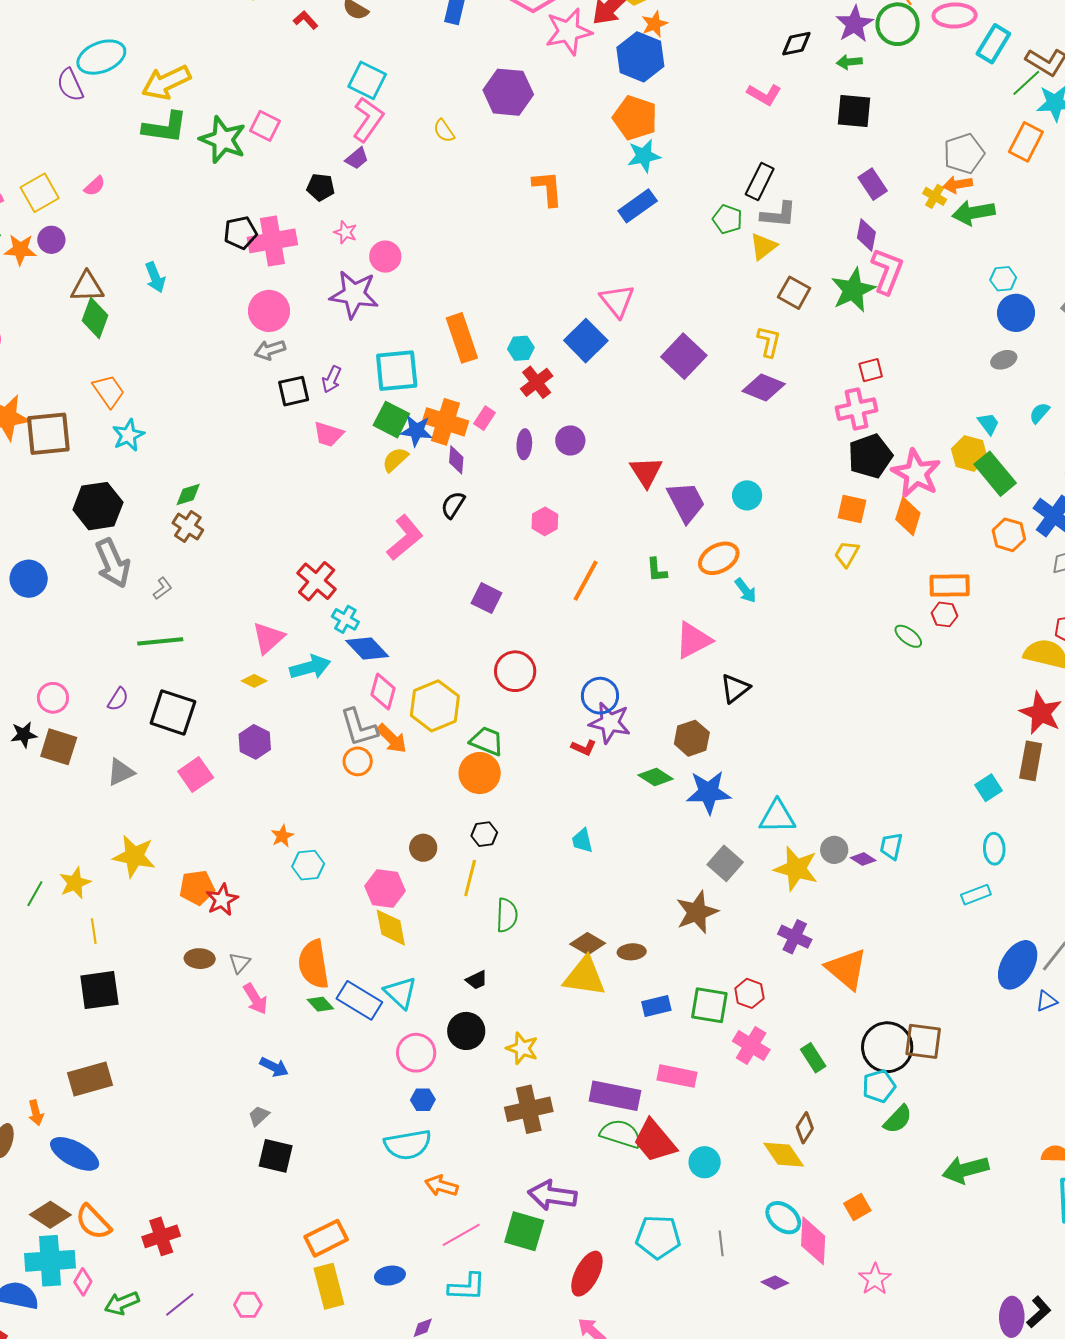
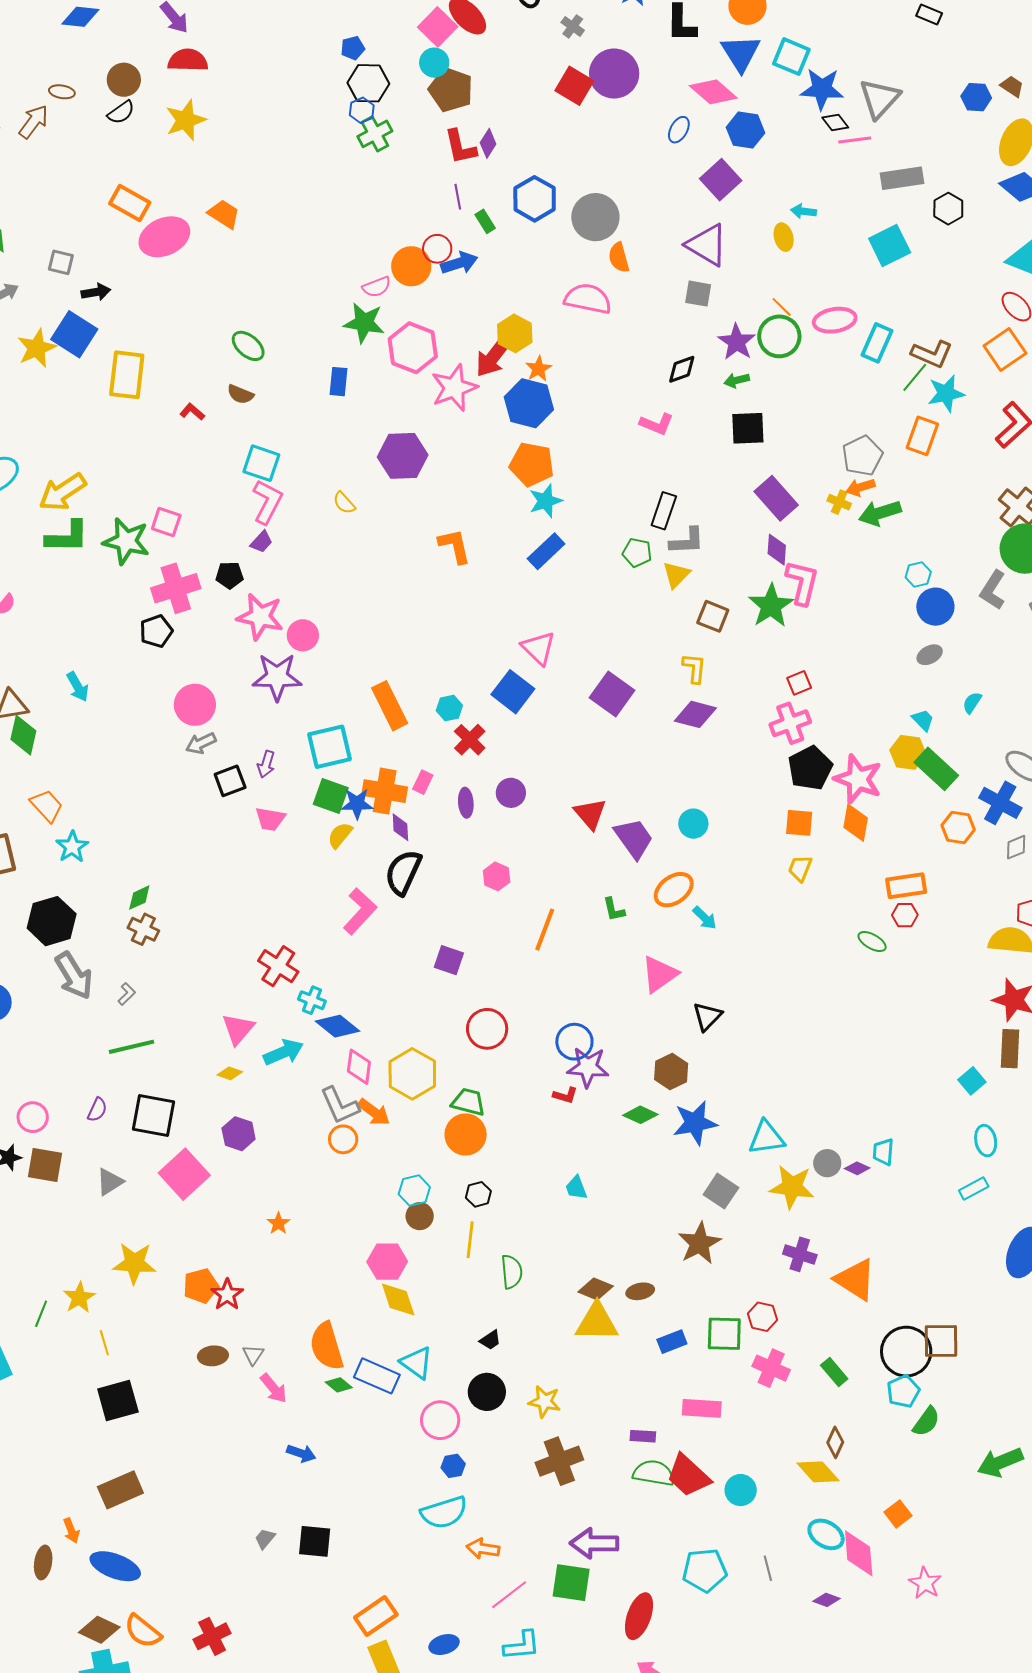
purple rectangle: (873, 184) -> (776, 498), size x1.4
pink star: (345, 232) -> (260, 617), size x2.0
pink cross: (272, 241) -> (176, 588), moved
black semicircle: (453, 505) -> (403, 872), size x1.6
pink square: (196, 775) -> (184, 1174), size x1.4
cyan hexagon: (308, 865) -> (414, 1191), moved
purple rectangle: (615, 1096) -> (643, 1436), size x0.5
gray trapezoid: (259, 1116) -> (265, 1539), moved

